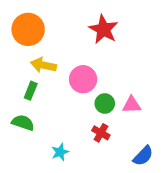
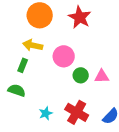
orange circle: (28, 29) -> (40, 15), moved
red cross: (101, 133) -> (77, 112), moved, size x1.6

